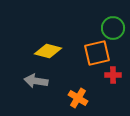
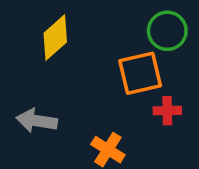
yellow diamond: (48, 51) -> (55, 38), moved, turned -56

